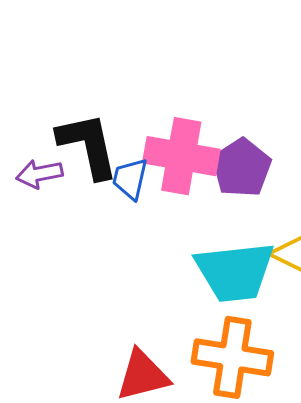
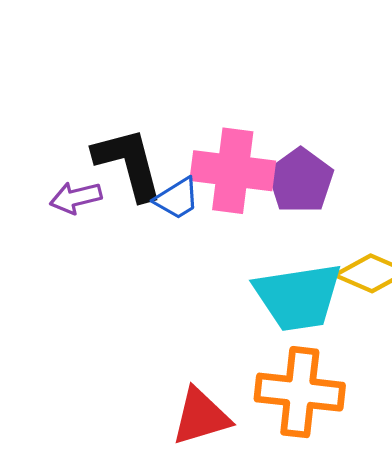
blue trapezoid: (130, 179) -> (177, 199), turned -132

